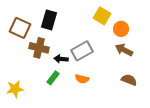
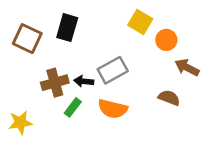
brown cross: (39, 48) -> (55, 83), moved, turned -30
brown arrow: (124, 50) -> (187, 67), moved
orange semicircle: (82, 79) -> (113, 109), size x1.5
brown semicircle: (129, 80) -> (169, 98), moved

